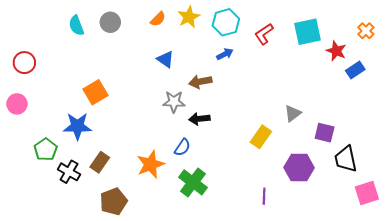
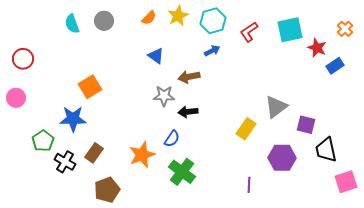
gray triangle: (293, 113) -> (276, 107), size x1.4

